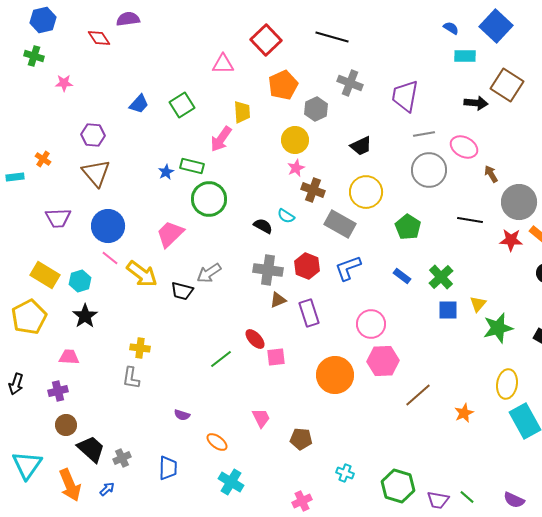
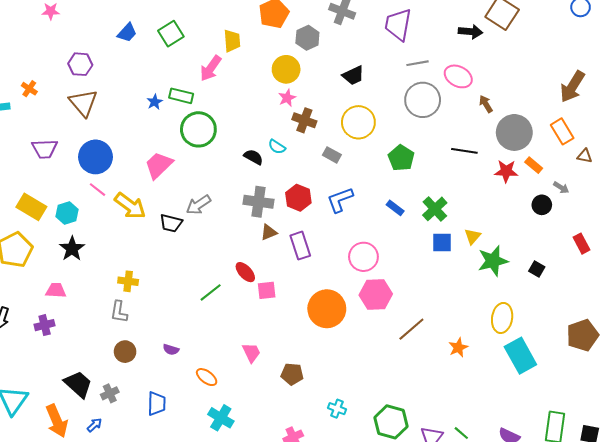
gray rectangle: (340, 224) -> (332, 155), size x0.6
brown circle: (66, 425) -> (125, 352), moved

